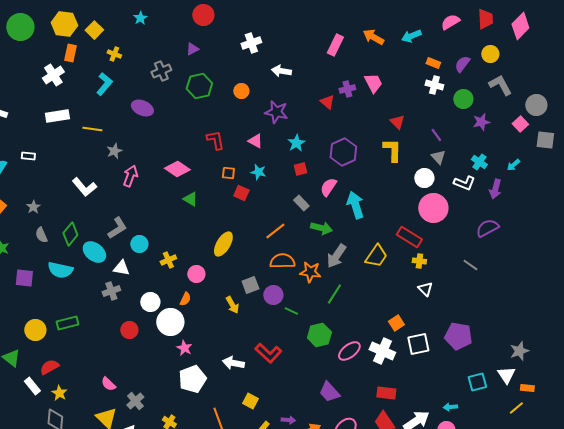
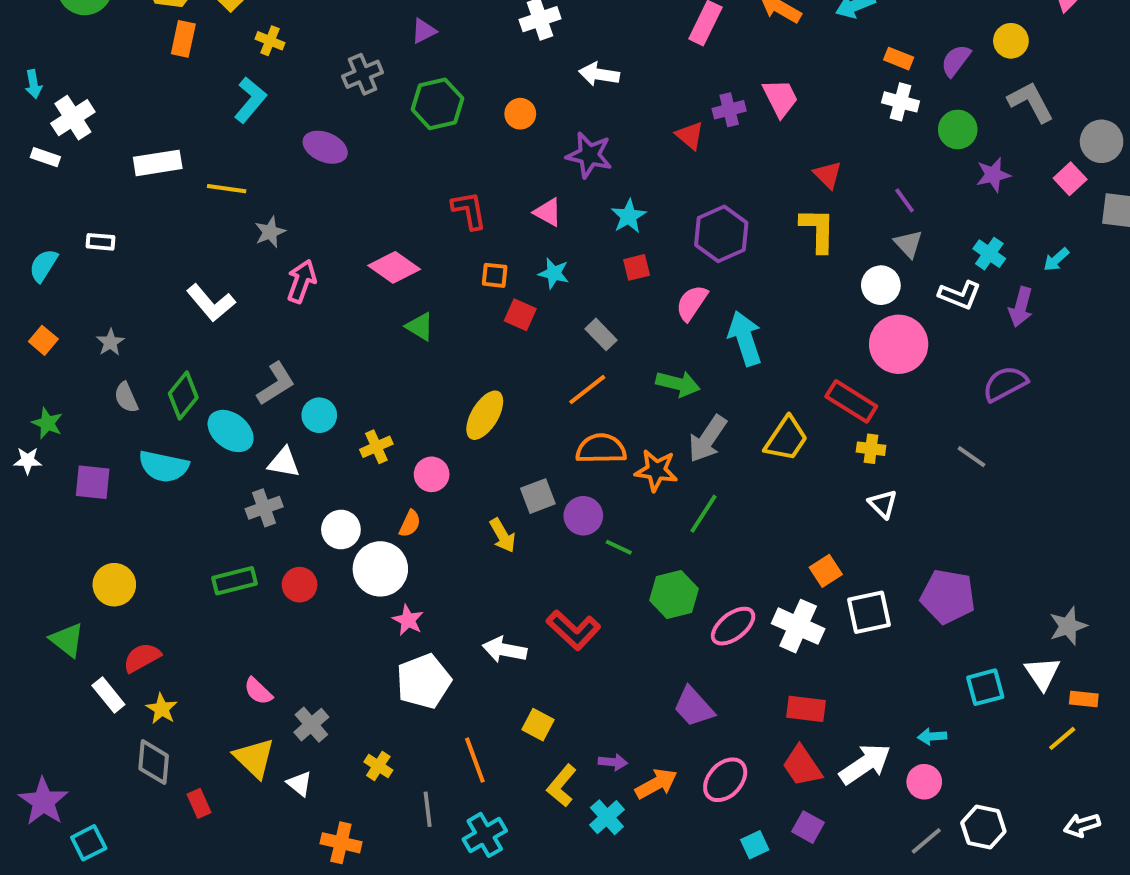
white cross: (53, 75) -> (73, 118), moved
gray rectangle: (301, 203) -> (601, 334), moved
green rectangle: (67, 323) -> (235, 581), moved

